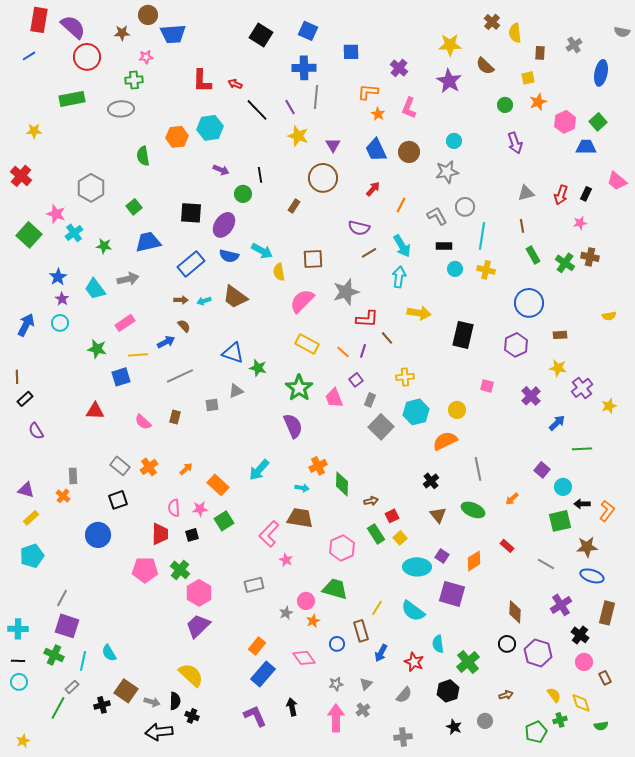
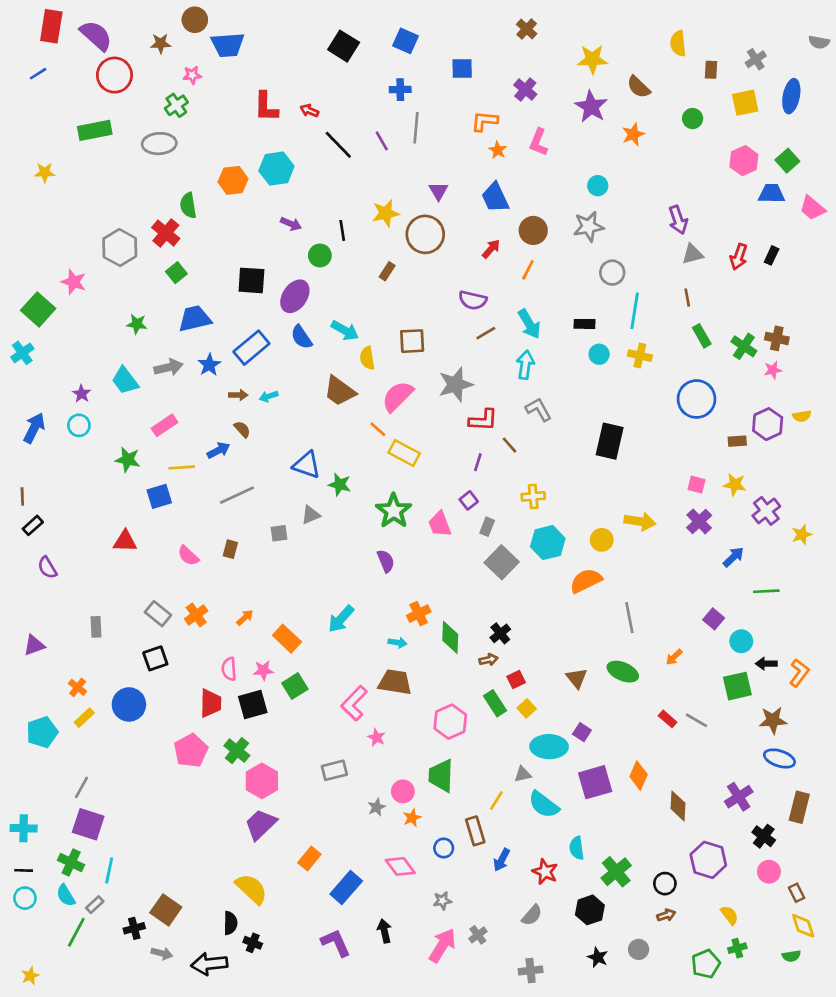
brown cross: (492, 22) -> (527, 29), moved
blue cross: (304, 68) -> (400, 90), size x0.7
yellow square: (528, 78) -> (745, 103), moved, size x1.5
green cross: (134, 80) -> (176, 105), turned -30
orange star: (538, 102) -> (633, 134), moved
green circle: (505, 105) -> (693, 119), moved
yellow star: (298, 136) -> (386, 213), moved, turned -30
purple arrow: (515, 143) -> (678, 220), moved
brown circle: (409, 152) -> (533, 230), moved
red cross: (21, 176) -> (166, 233), moved
pink trapezoid: (617, 181) -> (812, 208), moved
gray L-shape: (437, 216) -> (538, 410), moved
pink star: (580, 223) -> (773, 370), moved
cyan cross: (74, 233) -> (22, 353), moved
blue semicircle: (229, 256) -> (301, 337), turned 42
blue star: (58, 277) -> (209, 365), moved
brown trapezoid: (235, 297) -> (340, 391), moved
yellow arrow: (419, 313) -> (640, 521), moved
purple hexagon: (516, 345) -> (768, 424), moved
orange line: (343, 352) -> (378, 429), moved
pink square: (487, 386) -> (697, 485), moved
purple semicircle: (293, 426) -> (386, 561), size x0.7
black cross: (431, 481) -> (500, 633), moved
purple triangle: (26, 490) -> (34, 645), turned -36
orange cross: (63, 496) -> (78, 687), moved
yellow rectangle: (31, 518) -> (84, 718), moved
black square: (192, 535) -> (253, 704), size x1.6
orange diamond: (474, 561) -> (639, 776), moved, turned -35
gray line: (546, 564) -> (697, 720), moved
pink pentagon: (145, 570) -> (191, 751), turned -30
green trapezoid: (335, 589) -> (441, 776), turned -104
purple square: (452, 594) -> (595, 782), turned -32
black circle: (507, 644) -> (665, 884), moved
orange rectangle: (257, 646) -> (309, 859), moved
cyan semicircle: (109, 653) -> (66, 895), moved
gray triangle: (366, 684) -> (523, 774), moved, turned 32
gray arrow: (152, 702) -> (162, 953), moved
yellow diamond: (581, 703) -> (803, 926), moved
pink arrow: (336, 718) -> (442, 945), turned 32

